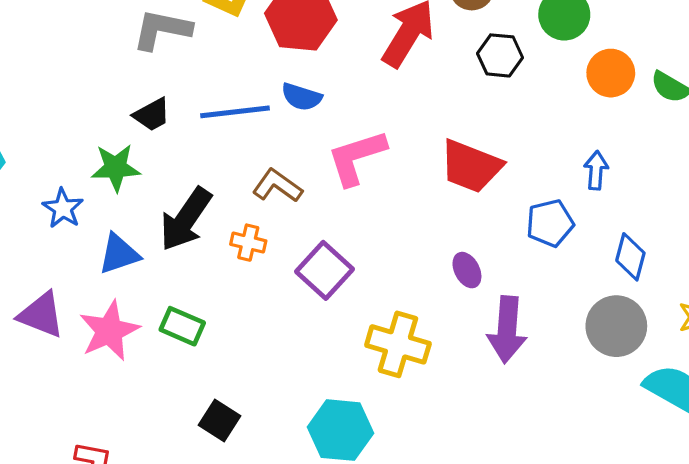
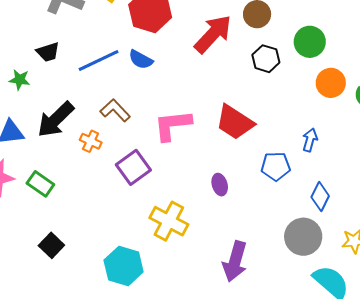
blue line: (235, 112) -> (99, 60), turned -30
pink L-shape: (357, 157) -> (172, 125), moved
green star: (116, 168) -> (20, 80), size x0.7
purple arrow: (507, 330) -> (235, 261), moved

